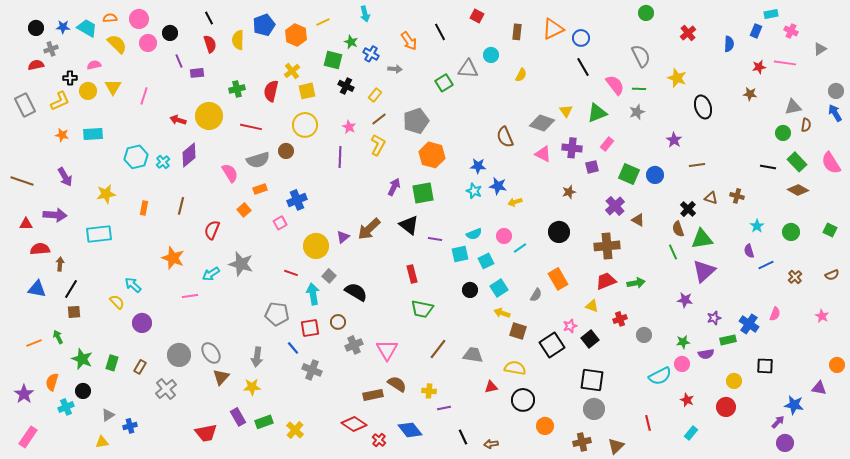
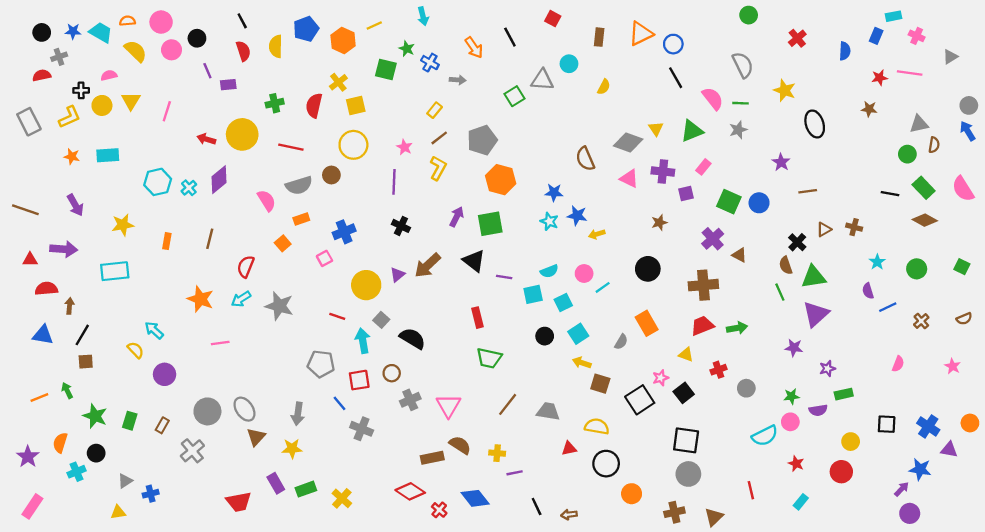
black cross: (346, 86) -> (401, 226), moved
brown triangle: (711, 198) -> (824, 229), turned -48
cyan arrow: (211, 274) -> (241, 299), moved
blue cross: (749, 324) -> (928, 426), moved

